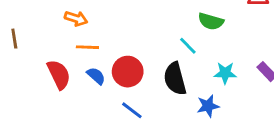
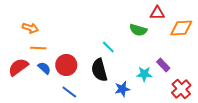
green semicircle: (211, 21) -> (138, 30), moved
cyan star: (225, 73) -> (144, 74), moved
red semicircle: (59, 74) -> (18, 67), turned -100

